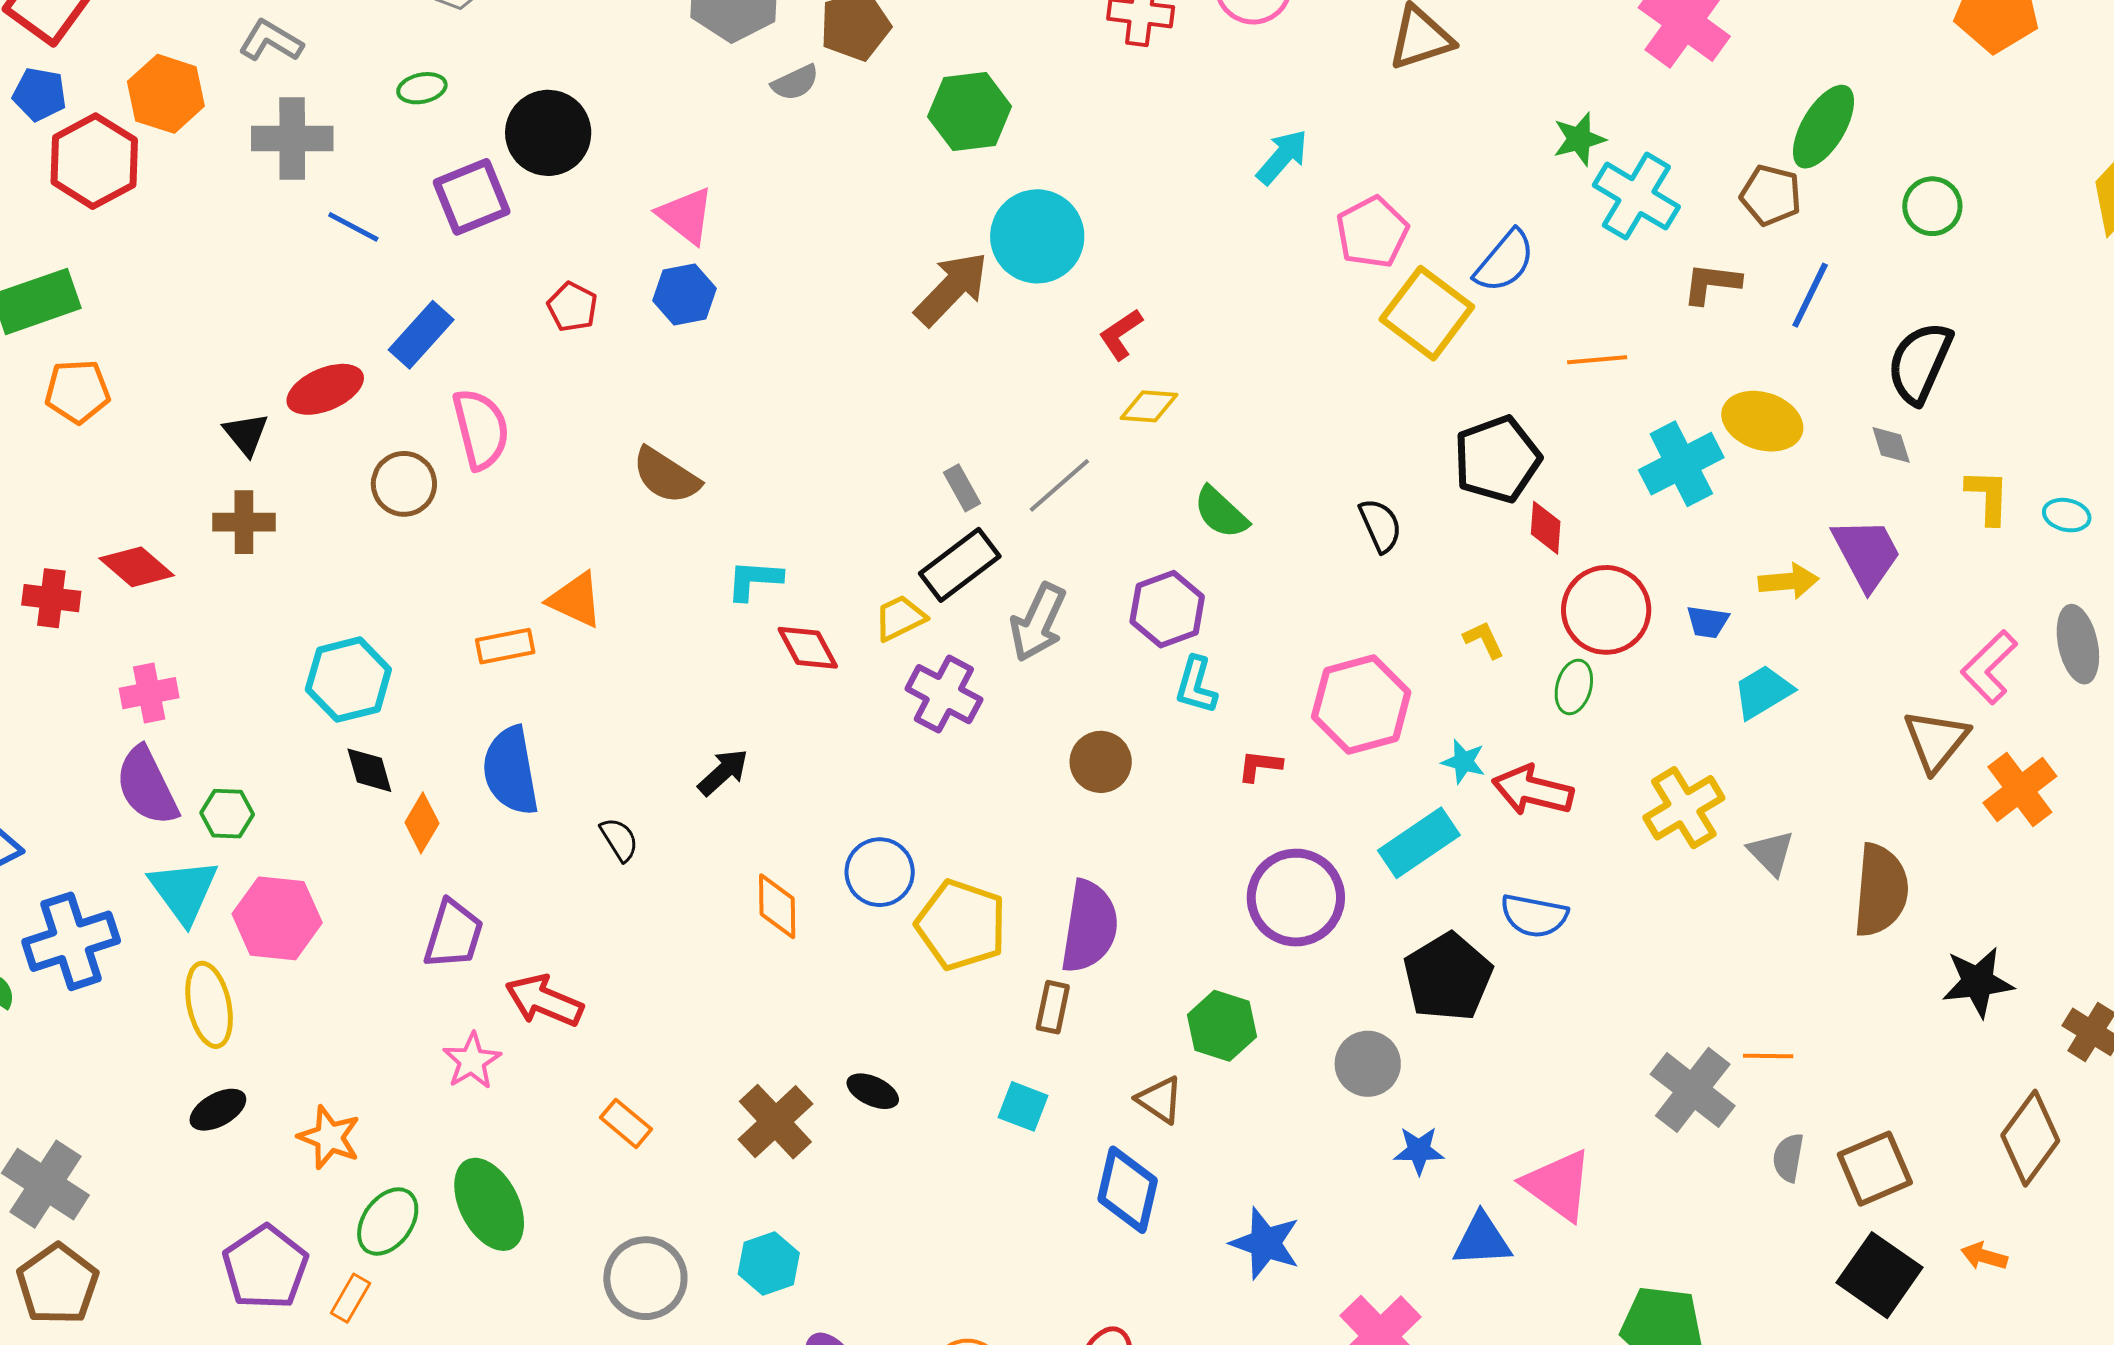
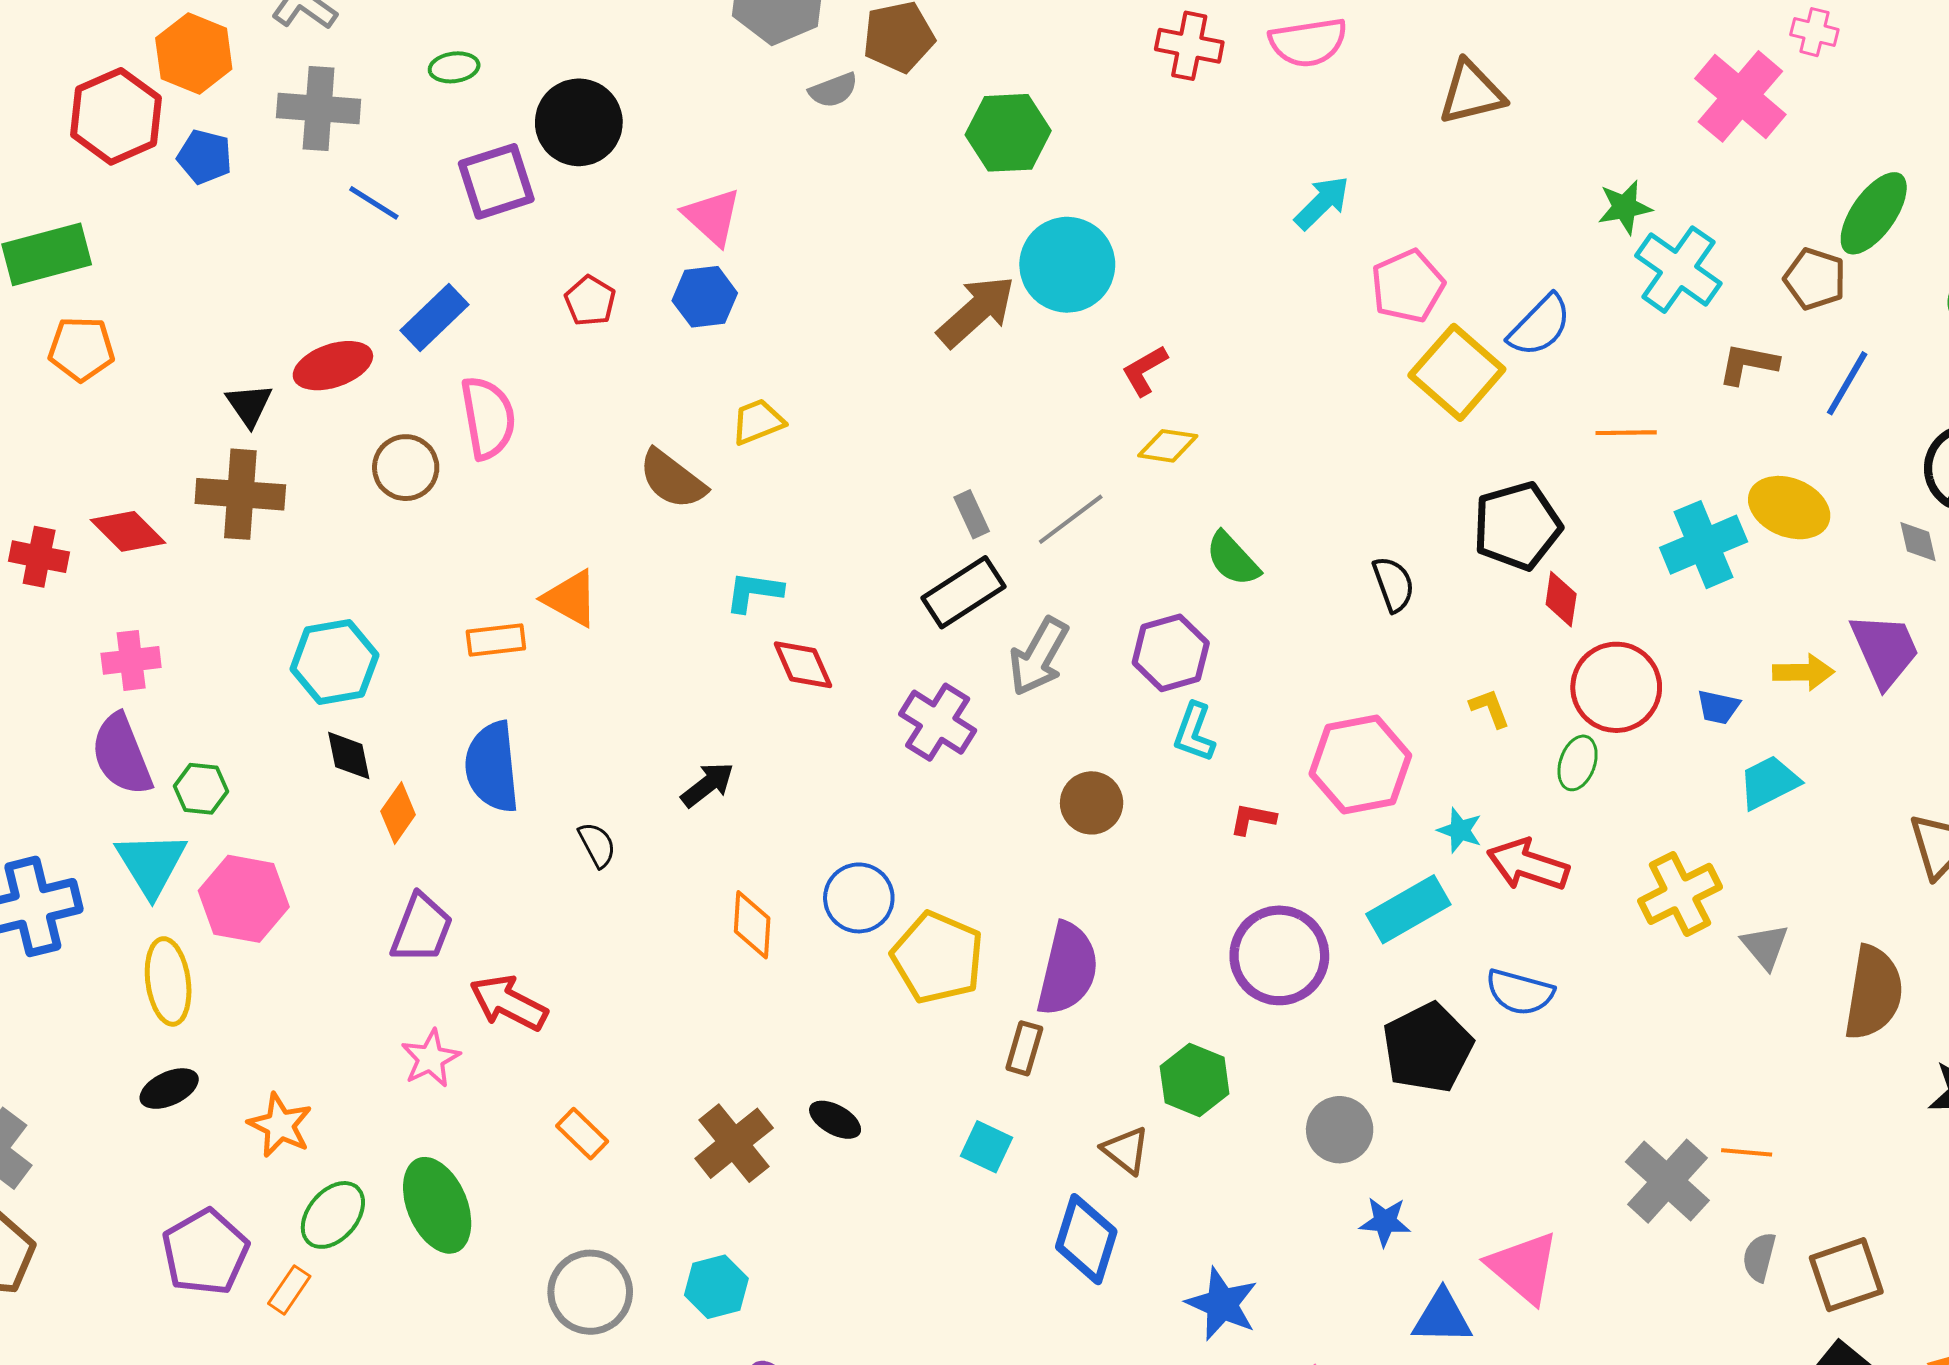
blue pentagon: (40, 94) -> (205, 157), moved
brown cross: (244, 522) -> (240, 494), size x1.4
yellow trapezoid: (900, 618) -> (758, 422), moved

